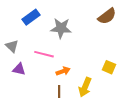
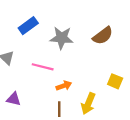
brown semicircle: (107, 16) -> (103, 36), moved
purple triangle: (19, 69) -> (14, 99), moved

